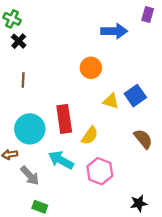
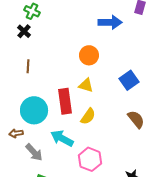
green cross: (12, 19) -> (32, 11), moved
yellow triangle: (111, 101) -> (86, 85), moved
pink hexagon: (100, 171) -> (90, 159), moved

